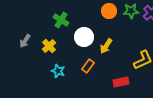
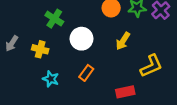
yellow cross: (49, 46) -> (40, 49), turned -32
yellow arrow: (106, 46) -> (123, 41), moved

